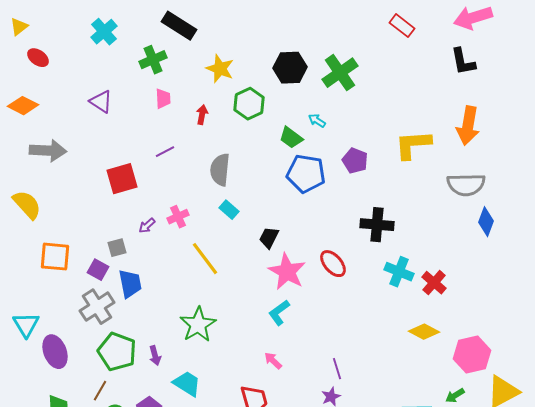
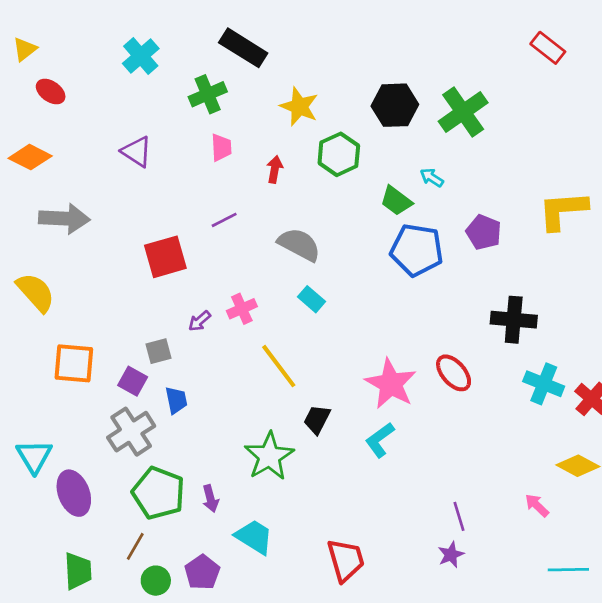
gray semicircle: (220, 170) -> (299, 245), turned 112
black trapezoid: (269, 238) -> (317, 419), moved
blue trapezoid: (130, 284) -> (176, 400), size x0.7
pink arrow: (273, 361) -> (537, 505), moved

